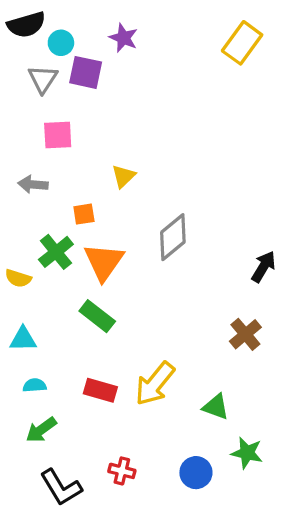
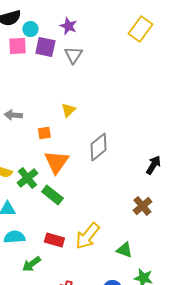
gray triangle: (43, 79) -> (73, 55), moved
pink square: (58, 135) -> (17, 46), moved
green cross: (56, 252) -> (27, 178), moved
cyan semicircle: (35, 385) -> (14, 237), size x1.5
green arrow: (41, 430) -> (31, 264), moved

